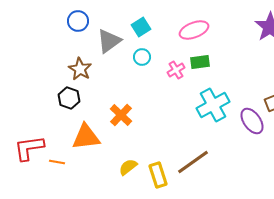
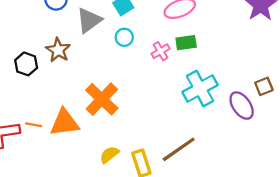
black hexagon: (69, 98) -> (26, 64), moved
orange cross: (121, 115) -> (102, 99), size x1.4
orange line: (57, 162) -> (34, 125), moved

